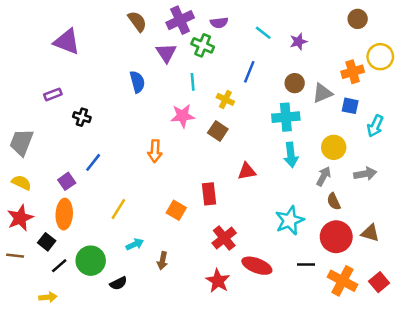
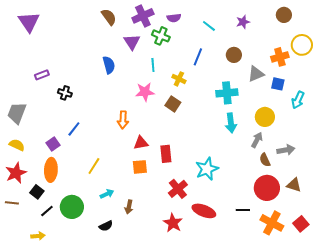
purple triangle: (67, 42) -> (29, 22), moved, turned 35
purple star: (298, 42) -> (243, 22), moved
brown circle: (295, 83) -> (234, 55), moved
red triangle: (247, 171) -> (141, 143), moved
gray arrow: (365, 174) -> (286, 150), moved
orange square: (176, 210) -> (140, 167), turned -35
cyan star: (290, 220) -> (207, 169), moved
black semicircle: (118, 283) -> (106, 226), moved

